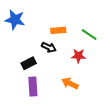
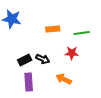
green line: (89, 35) -> (82, 33), turned -42
black arrow: (49, 47) -> (43, 59), moved

